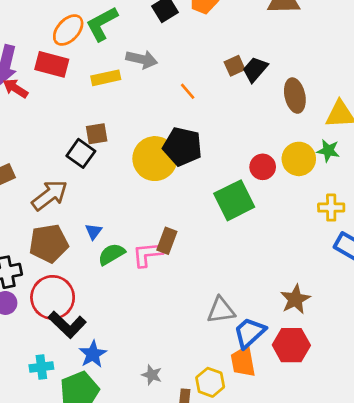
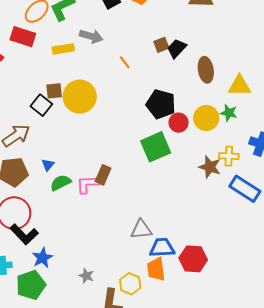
black pentagon: (182, 147) -> (161, 104), moved
yellow circle: (155, 159) -> (80, 97), moved
brown star: (295, 299) -> (210, 167), moved, turned -30
blue trapezoid: (250, 333) -> (162, 248), turned 36

